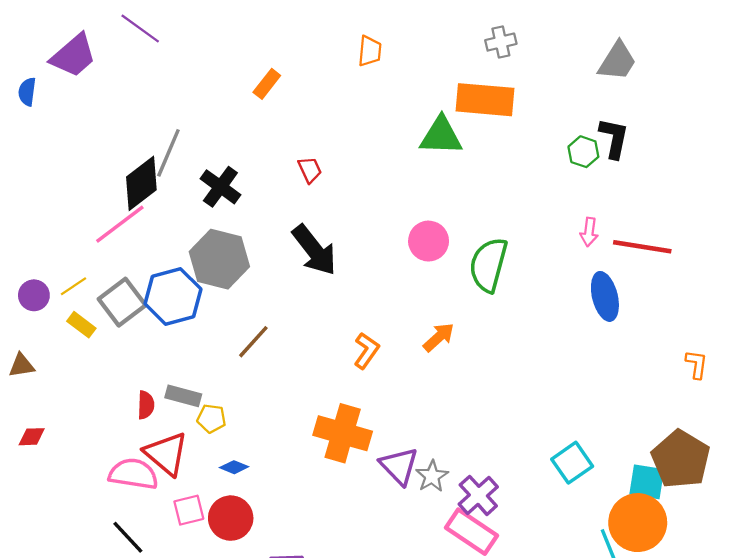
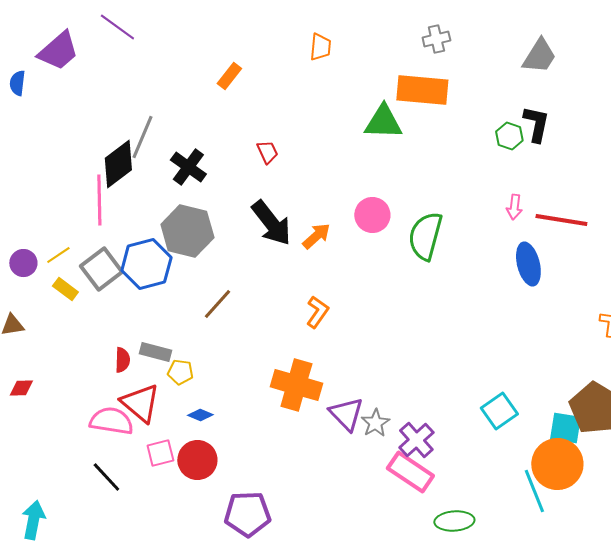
pink line: (120, 224) -> (99, 200), turned -54
orange arrow: (439, 337) -> (316, 236), moved

